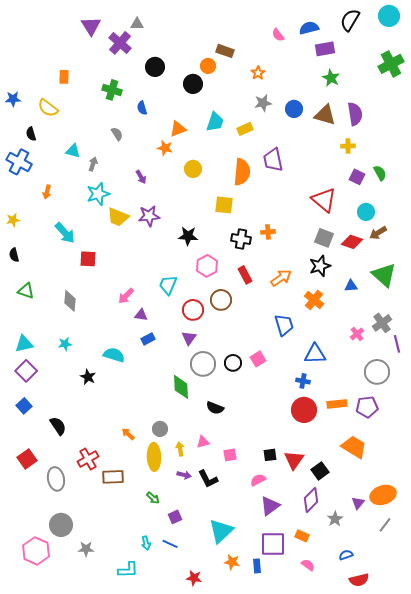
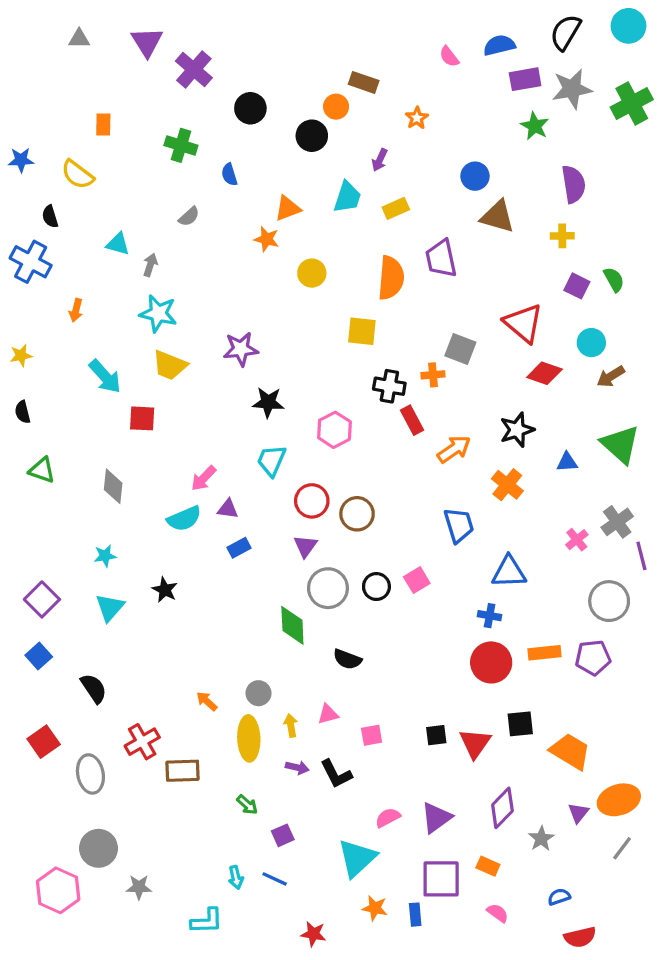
gray triangle: (137, 24) -> (79, 39), moved
gray star: (263, 103) -> (572, 89), moved, size x1.4
brown triangle: (325, 115) -> (498, 217), moved
gray semicircle: (117, 134) -> (189, 217), turned 80
purple arrow: (141, 177) -> (380, 160), moved, turned 56
cyan star: (98, 194) -> (158, 313), turned 30
yellow trapezoid: (118, 217) -> (170, 365), moved
black star: (188, 236) -> (268, 402), moved
gray square: (324, 238) -> (460, 349), moved
red diamond: (352, 242) -> (544, 373), moved
red rectangle: (245, 275) -> (412, 420), moved
brown circle: (221, 300) -> (357, 514), moved
cyan triangle: (24, 344) -> (110, 608), moved, turned -36
cyan semicircle: (114, 355) -> (184, 519), moved, turned 140
black star: (88, 377) -> (165, 590), moved
orange trapezoid: (354, 447) -> (570, 751), moved
black square: (320, 471) -> (520, 724), moved, turned 30
pink semicircle: (258, 480) -> (388, 818), moved

